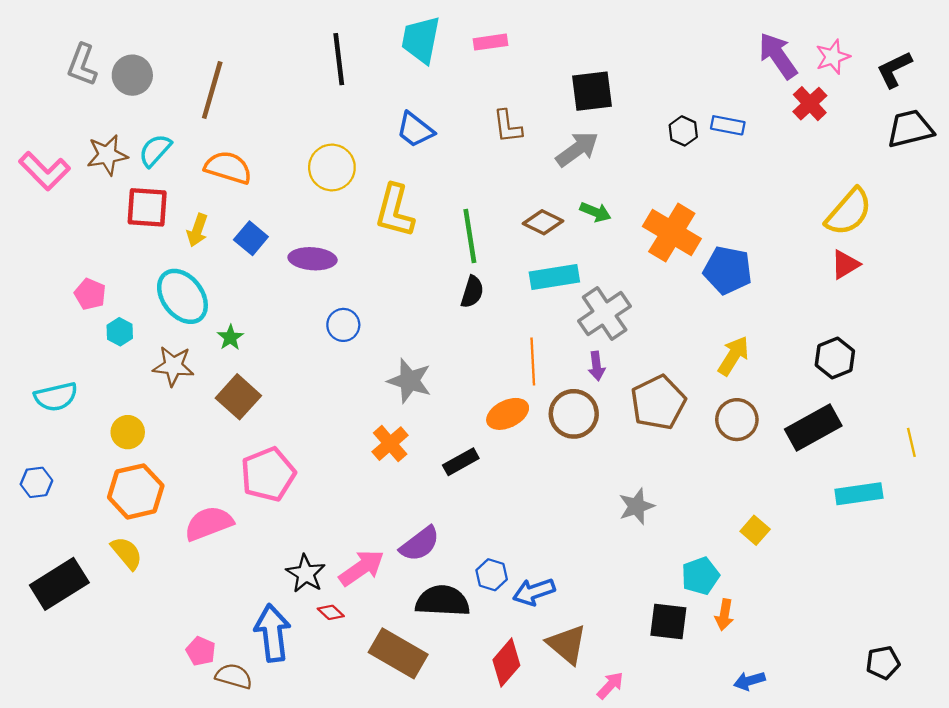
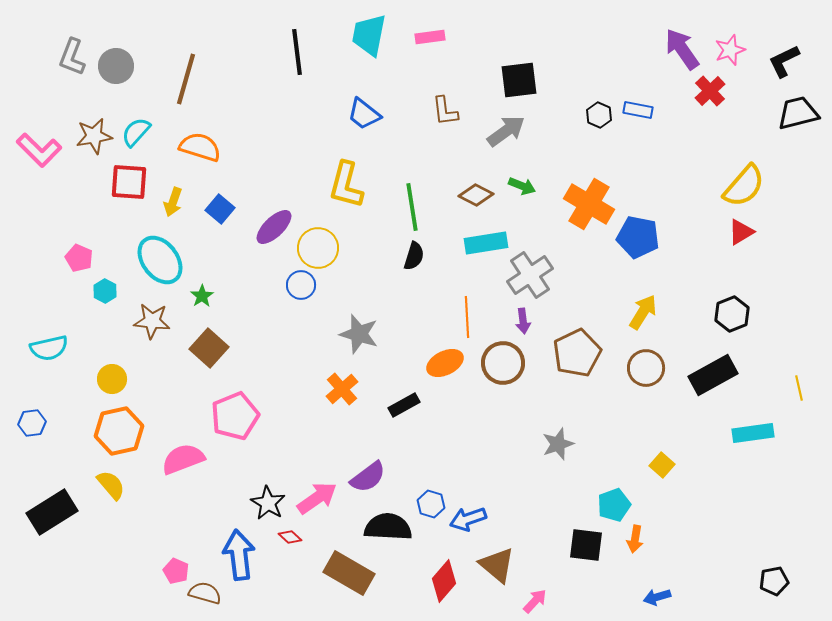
yellow circle: (332, 167) -> (318, 248), moved
purple ellipse: (313, 259) -> (274, 227), turned -48

